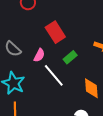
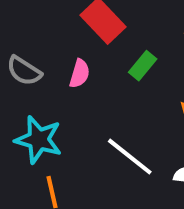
white line: (54, 75) -> (130, 157), moved

